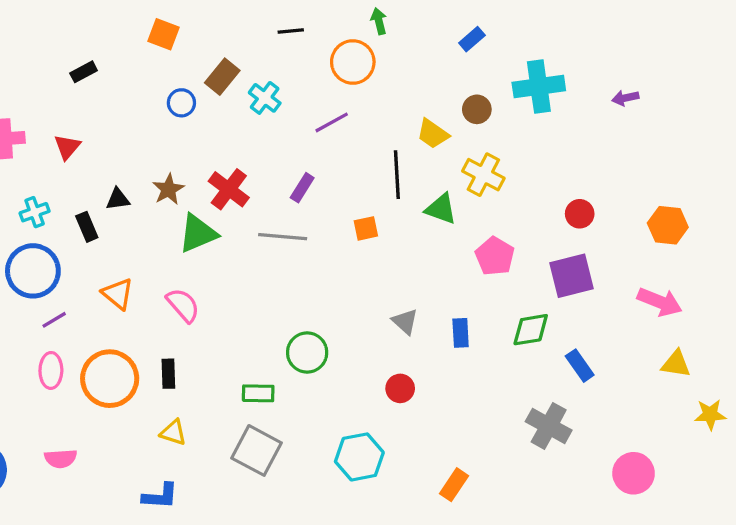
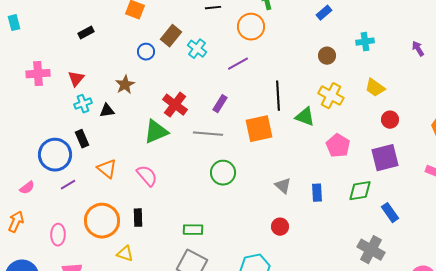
cyan cross: (539, 86) -> (365, 42), size x0.6
purple arrow: (625, 98) -> (418, 49), turned 70
yellow trapezoid: (433, 134) -> (375, 88), moved
brown star: (168, 189) -> (125, 85), moved
cyan cross: (35, 212) -> (83, 104), moved
black rectangle: (87, 227) -> (82, 139), moved
orange square: (366, 228) -> (259, 129), size x1.8
green circle: (307, 353) -> (223, 173), moved
pink ellipse: (51, 370) -> (58, 235), moved
yellow triangle: (173, 432) -> (125, 254), moved

